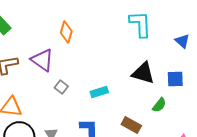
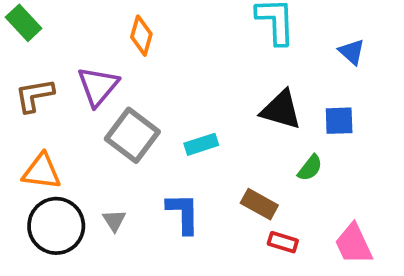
purple triangle: (42, 60) -> (98, 86), turned 35
gray square: (61, 87) -> (132, 135), size x2.0

